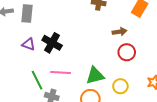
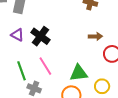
brown arrow: (119, 32) -> (95, 36), moved
pink line: (61, 72) -> (45, 66), turned 48

